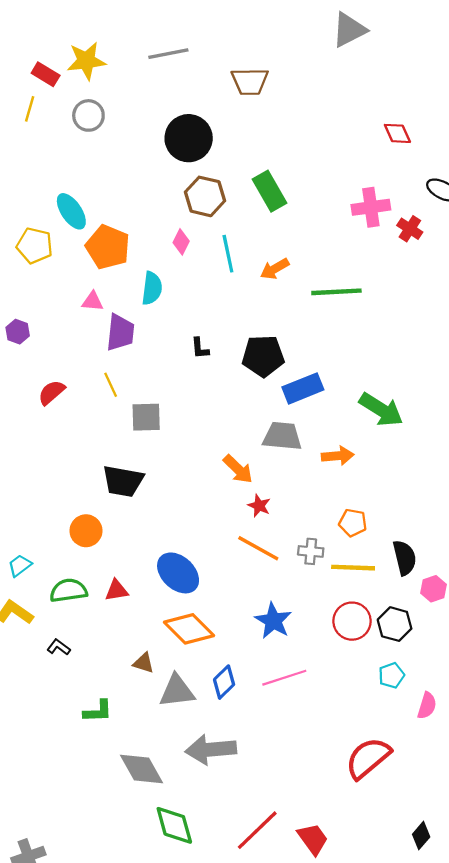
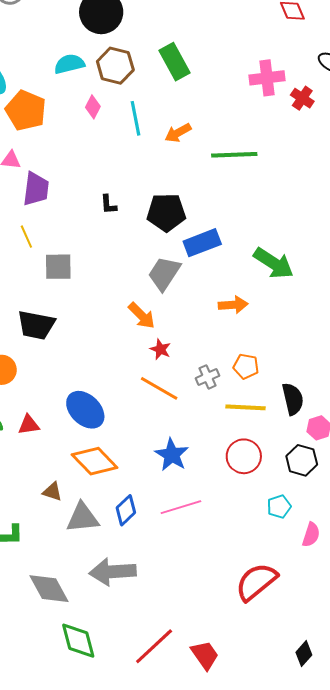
cyan semicircle: (152, 288) -> (69, 64), moved, turned -112
gray trapezoid: (282, 436) -> (164, 273), moved, turned -63
gray cross: (311, 551) -> (208, 377), moved, turned -30
black hexagon: (395, 624) -> (302, 460), moved

